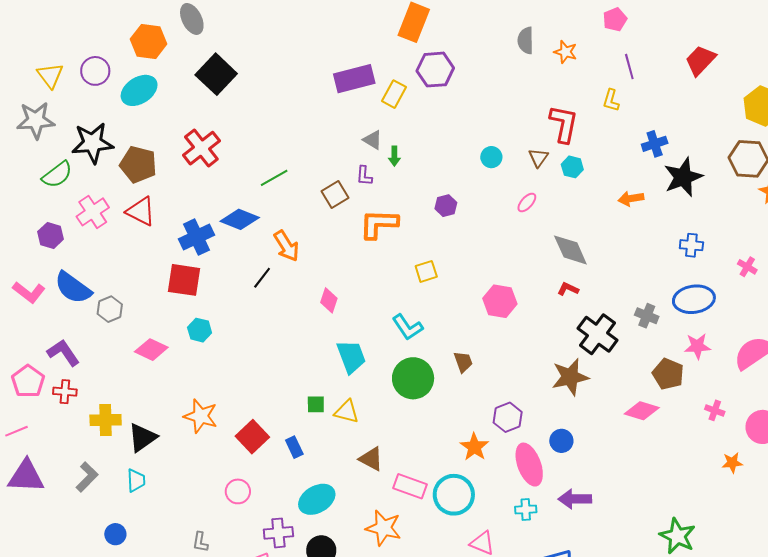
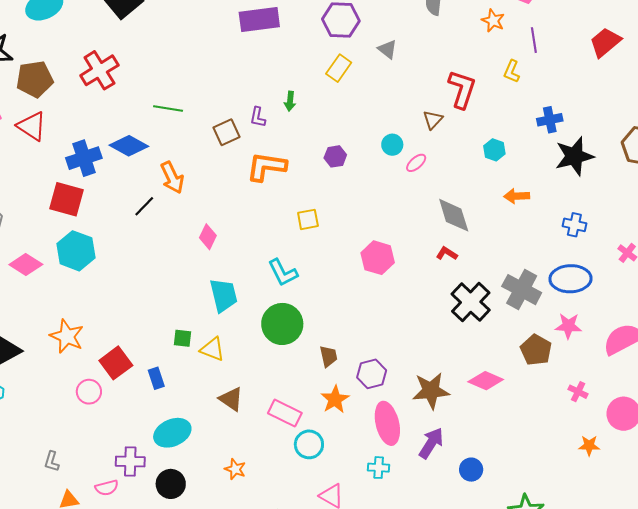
orange star: (565, 52) -> (493, 21), moved
yellow rectangle: (394, 94) -> (339, 68), moved
gray triangle: (373, 140) -> (388, 49), moved
cyan circle: (491, 157) -> (392, 145), moved
brown pentagon: (138, 164) -> (35, 79), turned -30
cyan hexagon: (572, 167) -> (494, 150), moved
green line: (274, 178) -> (168, 108), turned 32
orange arrow: (631, 199) -> (517, 196), moved
gray cross: (647, 316) -> (522, 290), size x1.6
cyan hexagon: (200, 330) -> (76, 251), size x1.6
brown trapezoid: (463, 362) -> (328, 356), moved
brown star: (570, 377) -> (431, 391), moved
pink diamond: (642, 411) -> (486, 381), moved
blue circle: (561, 441) -> (471, 470), moved
pink rectangle: (410, 486) -> (285, 413), moved
pink circle: (238, 491) -> (89, 392), moved
cyan circle: (454, 495) -> (309, 444), size x0.7
purple arrow: (575, 499) -> (431, 443), moved, turned 116
orange star: (383, 528) -> (235, 469), size x0.6

